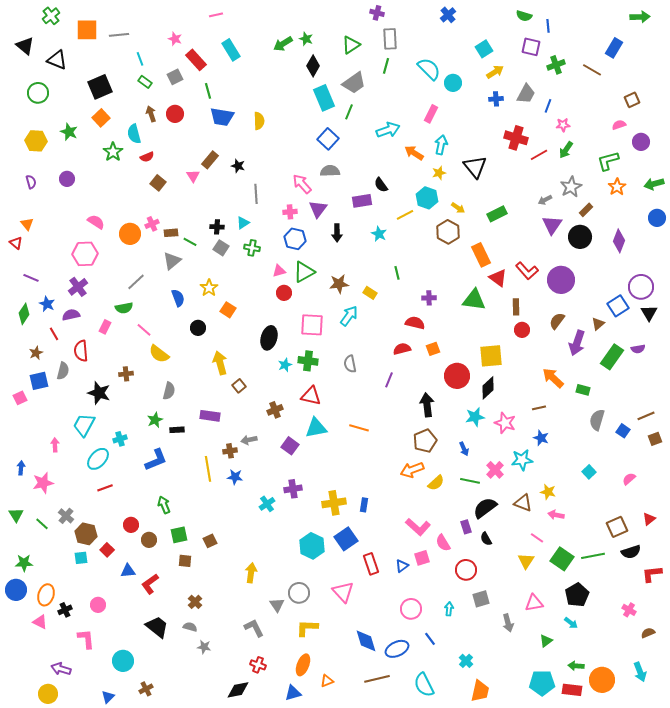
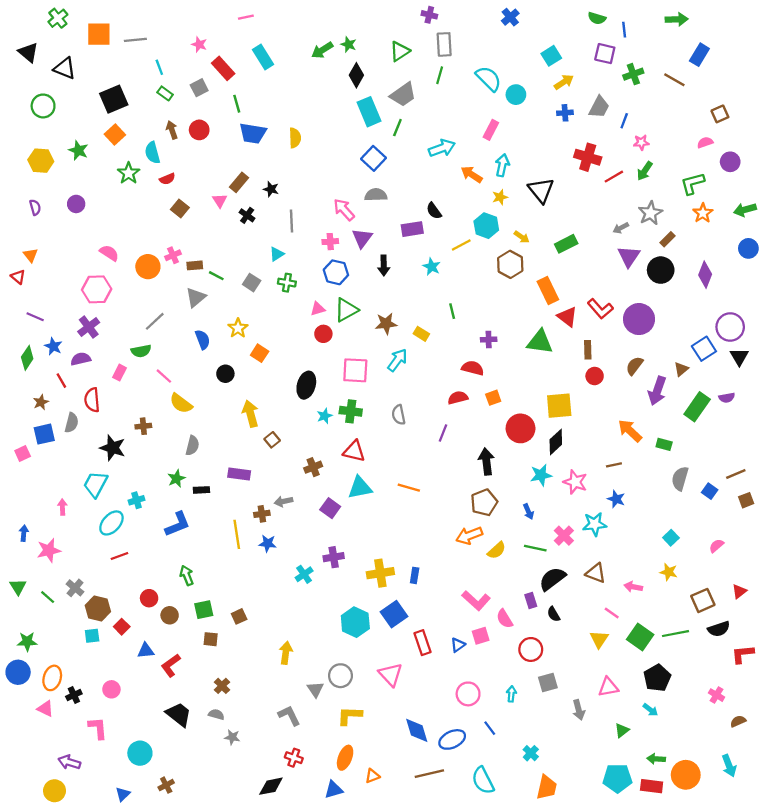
green arrow: (640, 17) -> (677, 19), moved
black cross: (217, 227) -> (247, 215), moved, turned 32
yellow star: (548, 492) -> (669, 572), moved

